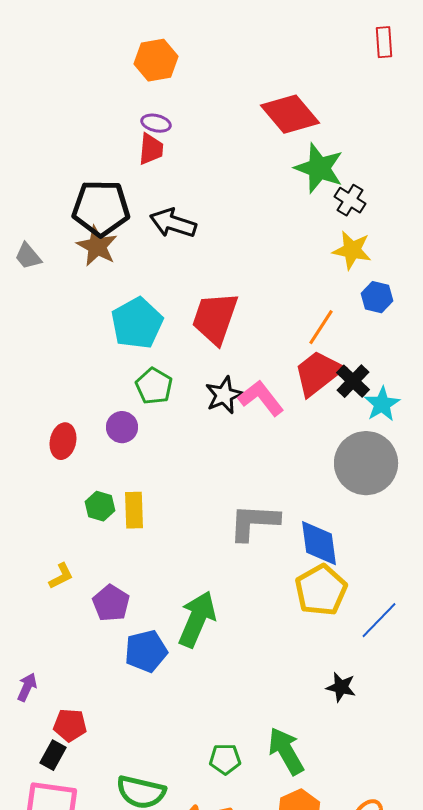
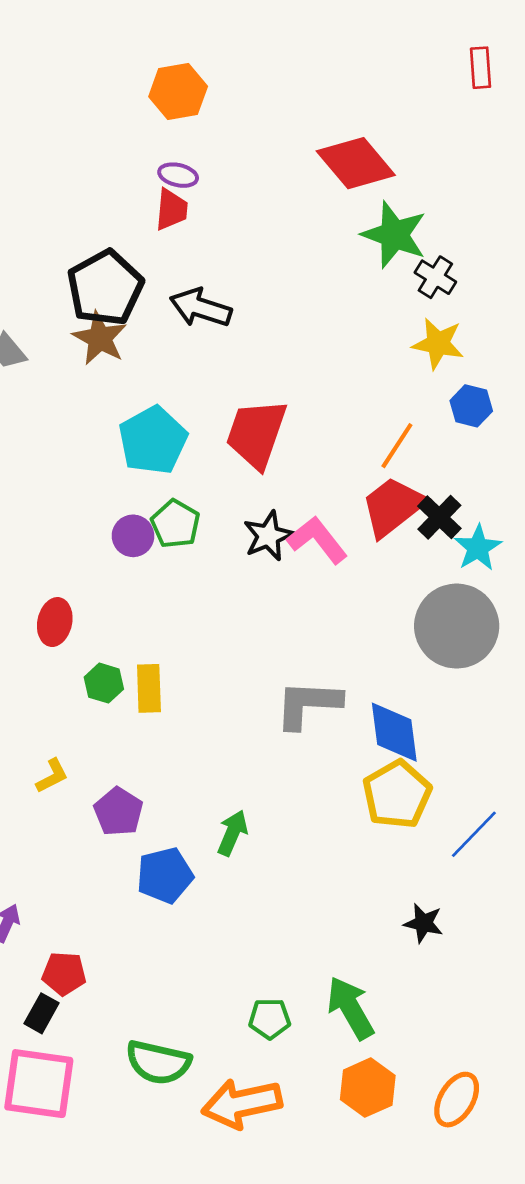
black pentagon: (101, 208) -> (105, 288), turned -30
purple circle: (122, 427) -> (133, 536), moved
red ellipse: (63, 441) -> (55, 622), moved
green arrow: (197, 619) -> (232, 833), size x0.6

